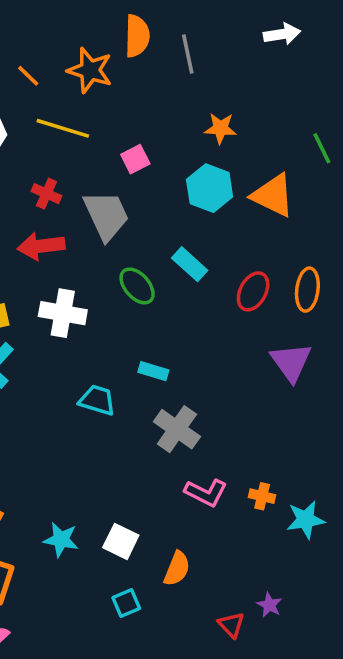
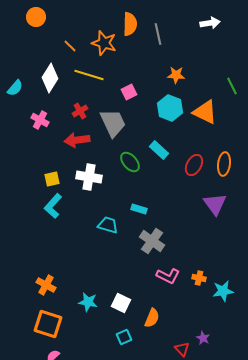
red cross: (46, 194) -> (80, 111), turned 35

